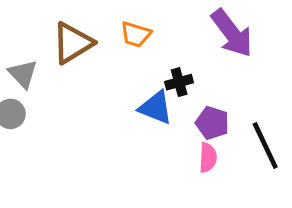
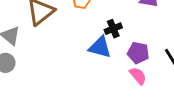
pink semicircle: (208, 158) -> (138, 76), turned -36

